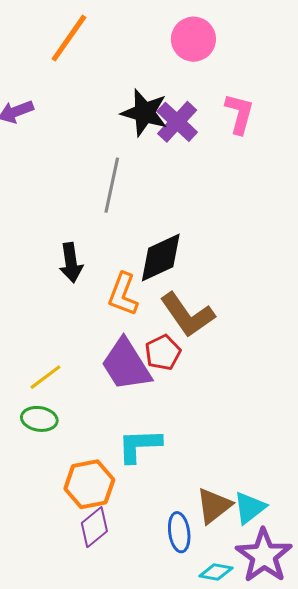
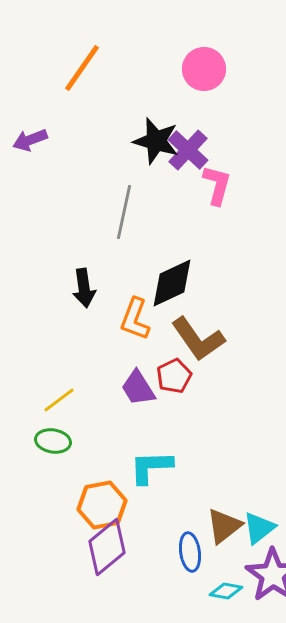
pink L-shape: (239, 114) -> (217, 185), moved
purple trapezoid: (126, 365) -> (138, 388), size x0.7
purple diamond: (94, 527) -> (107, 547), size x1.4

